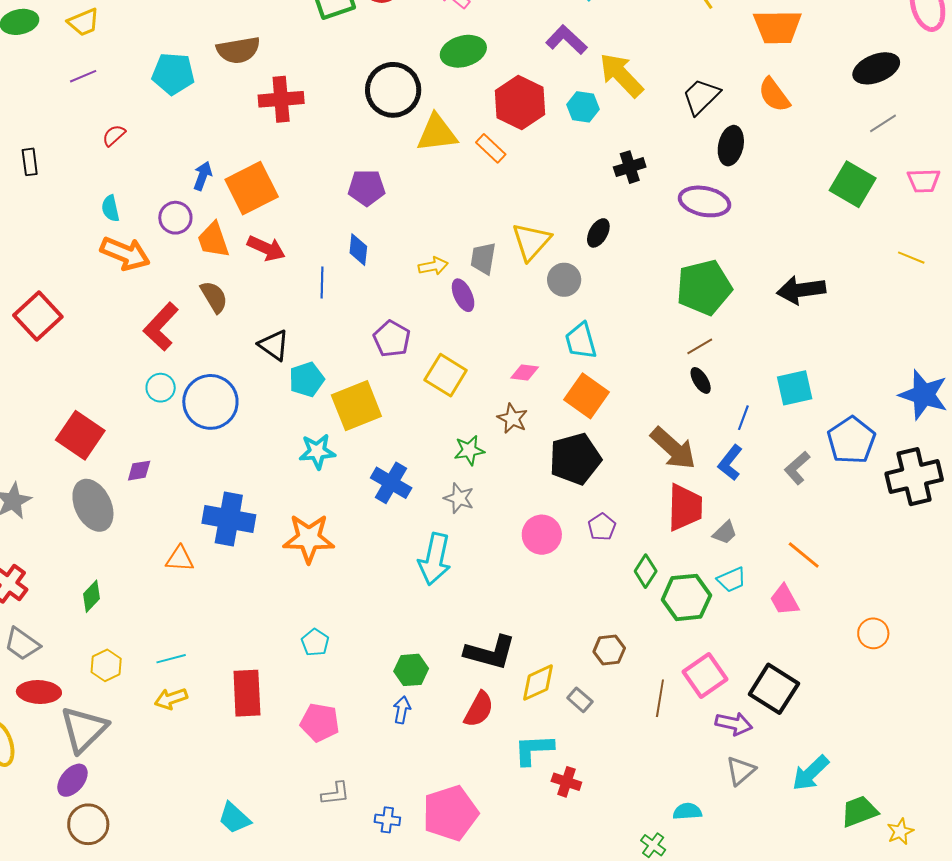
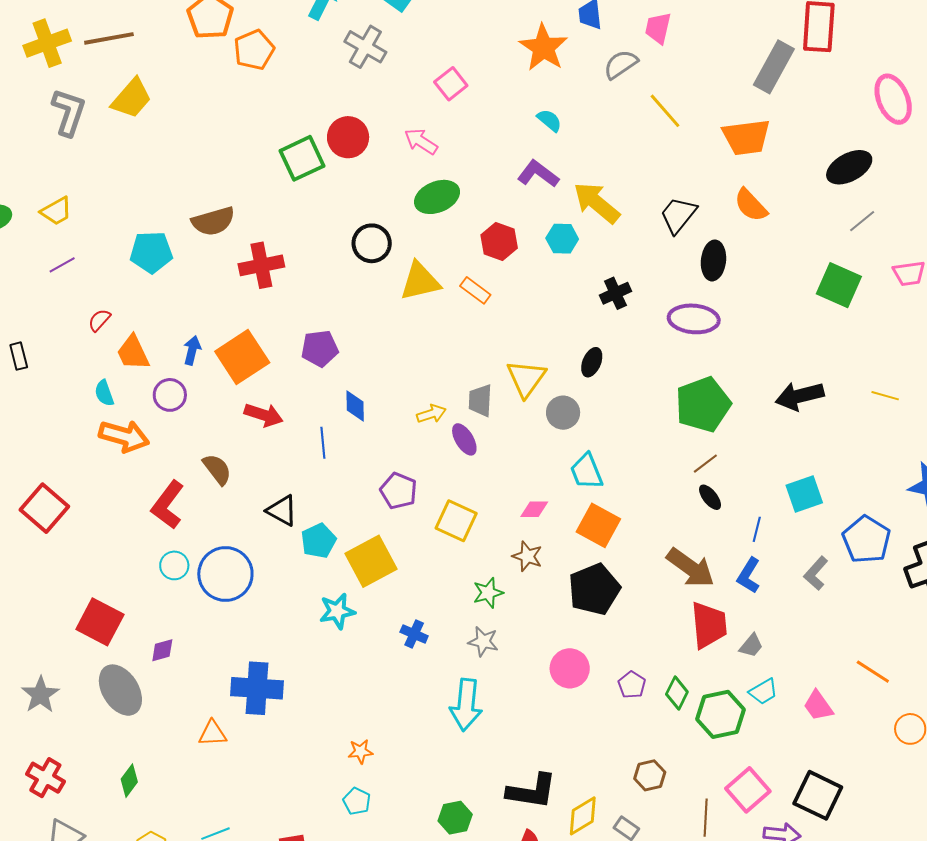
black circle: (393, 90) -> (372, 243), size x0.7
red hexagon: (520, 103) -> (499, 241), size x0.7
purple pentagon: (367, 188) -> (320, 349), moved
orange trapezoid: (213, 240) -> (133, 353), moved
yellow line: (911, 258) -> (885, 396), moved
blue cross: (391, 483) -> (414, 634), size x0.7
purple pentagon: (602, 527) -> (632, 685), moved
orange star: (309, 538) -> (360, 751), moved, size x0.5
orange line: (804, 555) -> (873, 672), moved

